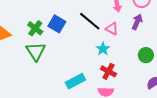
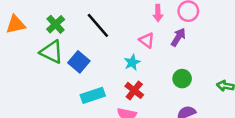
black line: (90, 21) -> (98, 25), moved
blue square: (57, 24) -> (79, 62), moved
green triangle: (36, 51) -> (52, 52), turned -40

